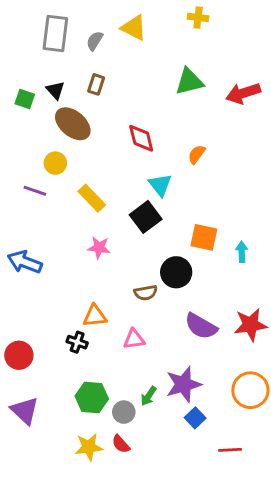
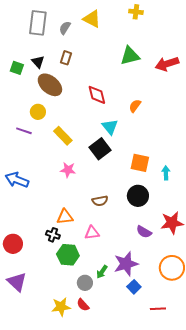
black circle: (176, 272) -> (138, 196), moved
purple semicircle: (201, 326) -> (144, 232), moved, size x0.7
green hexagon: (92, 397) -> (68, 255), moved

